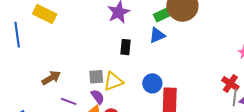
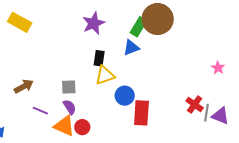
green rectangle: (164, 14) -> (139, 27), turned -36
yellow triangle: (113, 81) -> (105, 75), moved
red cross: (230, 83) -> (195, 104), moved

